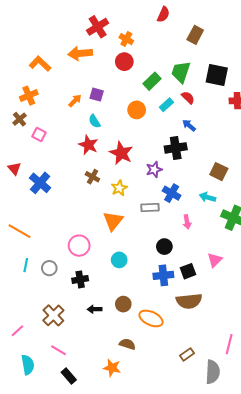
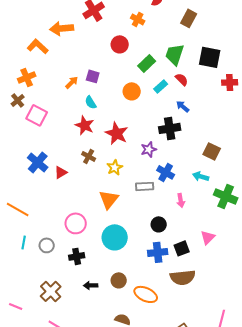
orange cross: (126, 39) -> (138, 19), moved
orange arrow: (80, 53) -> (62, 28), moved
pink square: (39, 135) -> (37, 115), size x1.5
red triangle: (14, 168) -> (61, 172), moved, turned 40
cyan circle: (119, 260) -> (115, 237), size x1.6
pink line: (17, 331) -> (16, 306), turned 64

